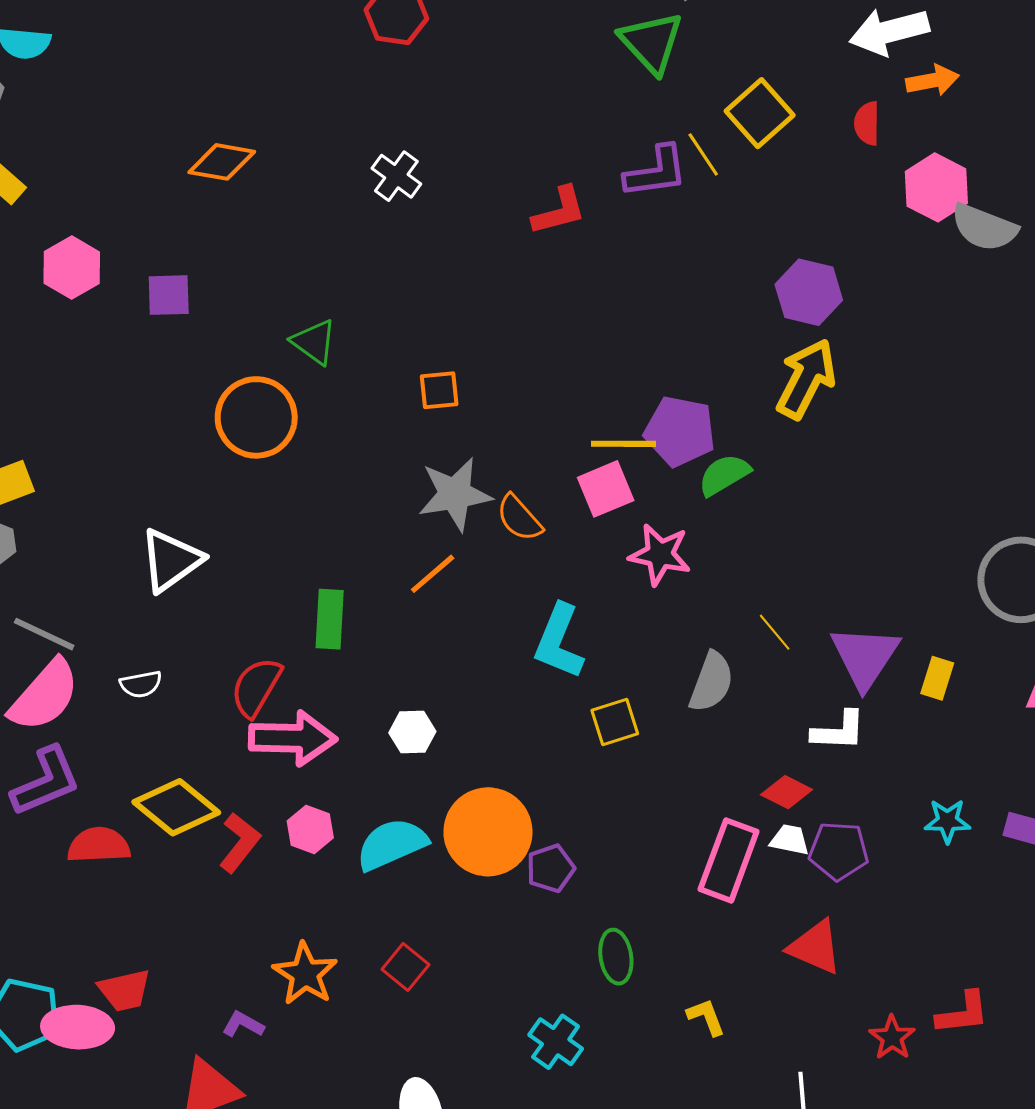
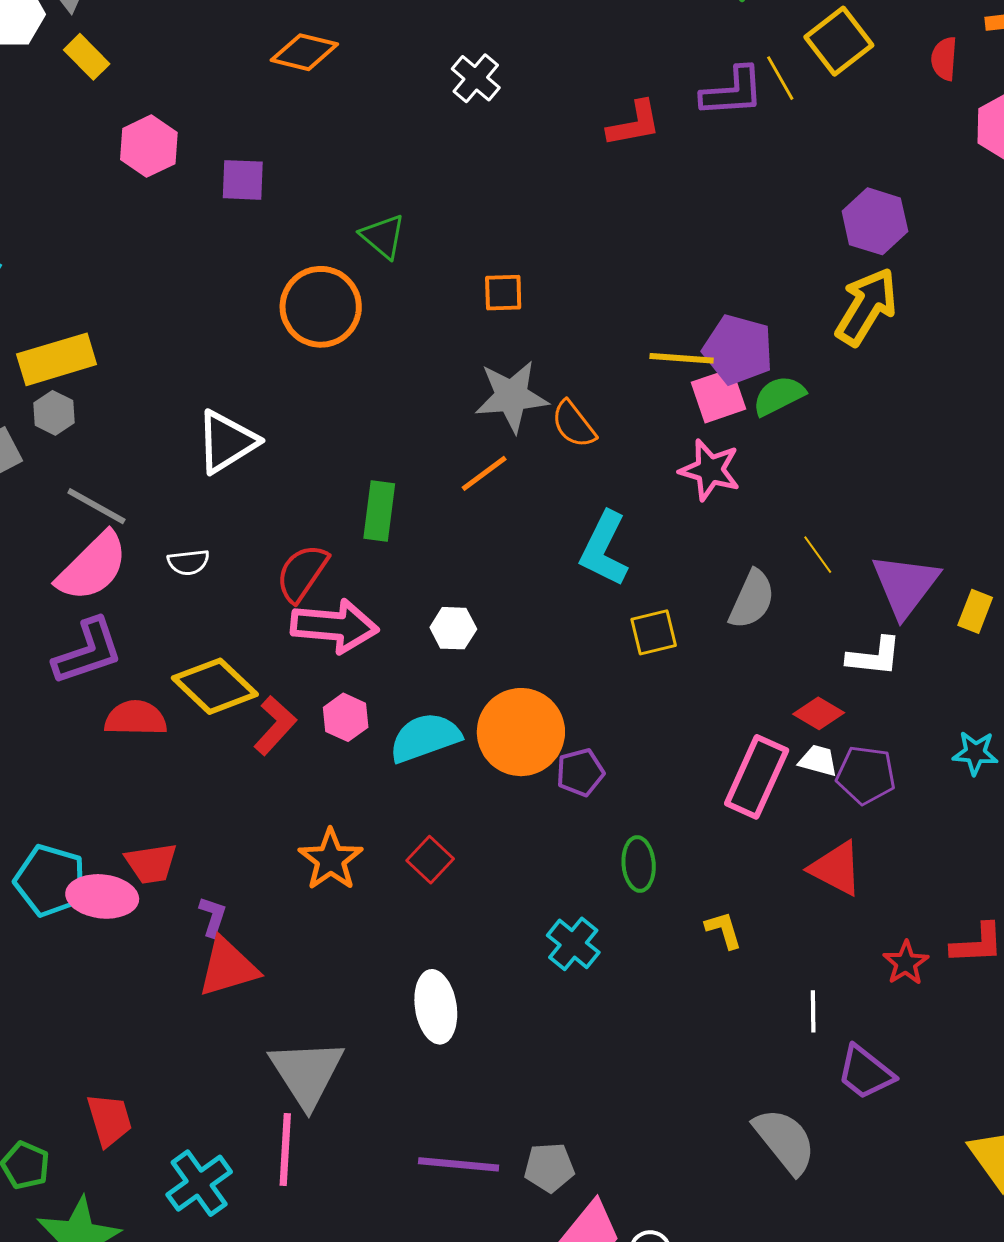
pink square: (606, 489) -> (718, 396), moved
purple L-shape: (243, 1024) -> (213, 917), moved, turned 75

